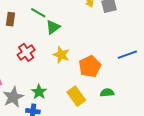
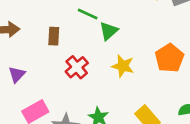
brown rectangle: (11, 19) -> (54, 36), moved
orange pentagon: (90, 66) -> (169, 58), moved

